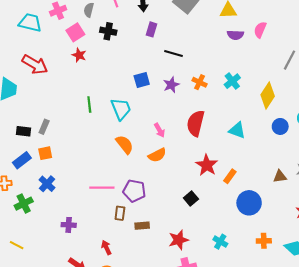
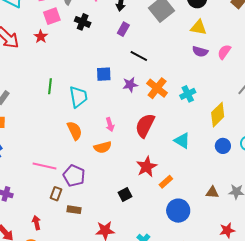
red star: (79, 55) -> (41, 37), moved
orange cross: (200, 82) -> (157, 88), size x1.5

